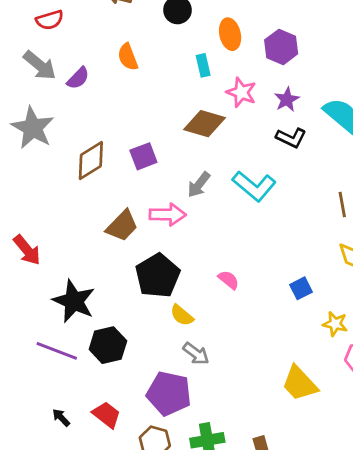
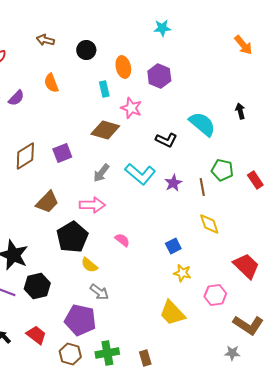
purple star: (287, 99) -> (173, 183), moved
pink arrow: (168, 215) -> (92, 205), moved
yellow star: (335, 324) -> (182, 273), moved

